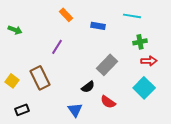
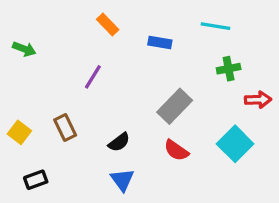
red arrow: (149, 61) -> (258, 100), moved
brown rectangle: (40, 78) -> (65, 127), size x0.7
black semicircle: (88, 87) -> (119, 142), moved
red semicircle: (108, 102) -> (176, 150), moved

